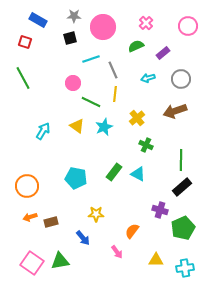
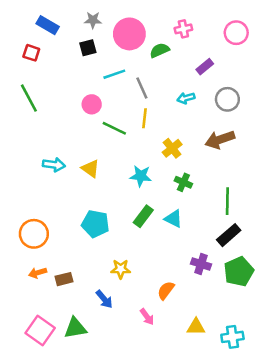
pink cross: (146, 23) -> (183, 29), turned 32
green semicircle: (136, 46) -> (160, 50), moved
yellow triangle: (77, 126) -> (90, 168), moved
cyan star: (104, 127) -> (141, 176), moved, turned 30
cyan arrow: (43, 131) -> (54, 165), turned 66
green pentagon: (183, 228) -> (239, 272), moved

